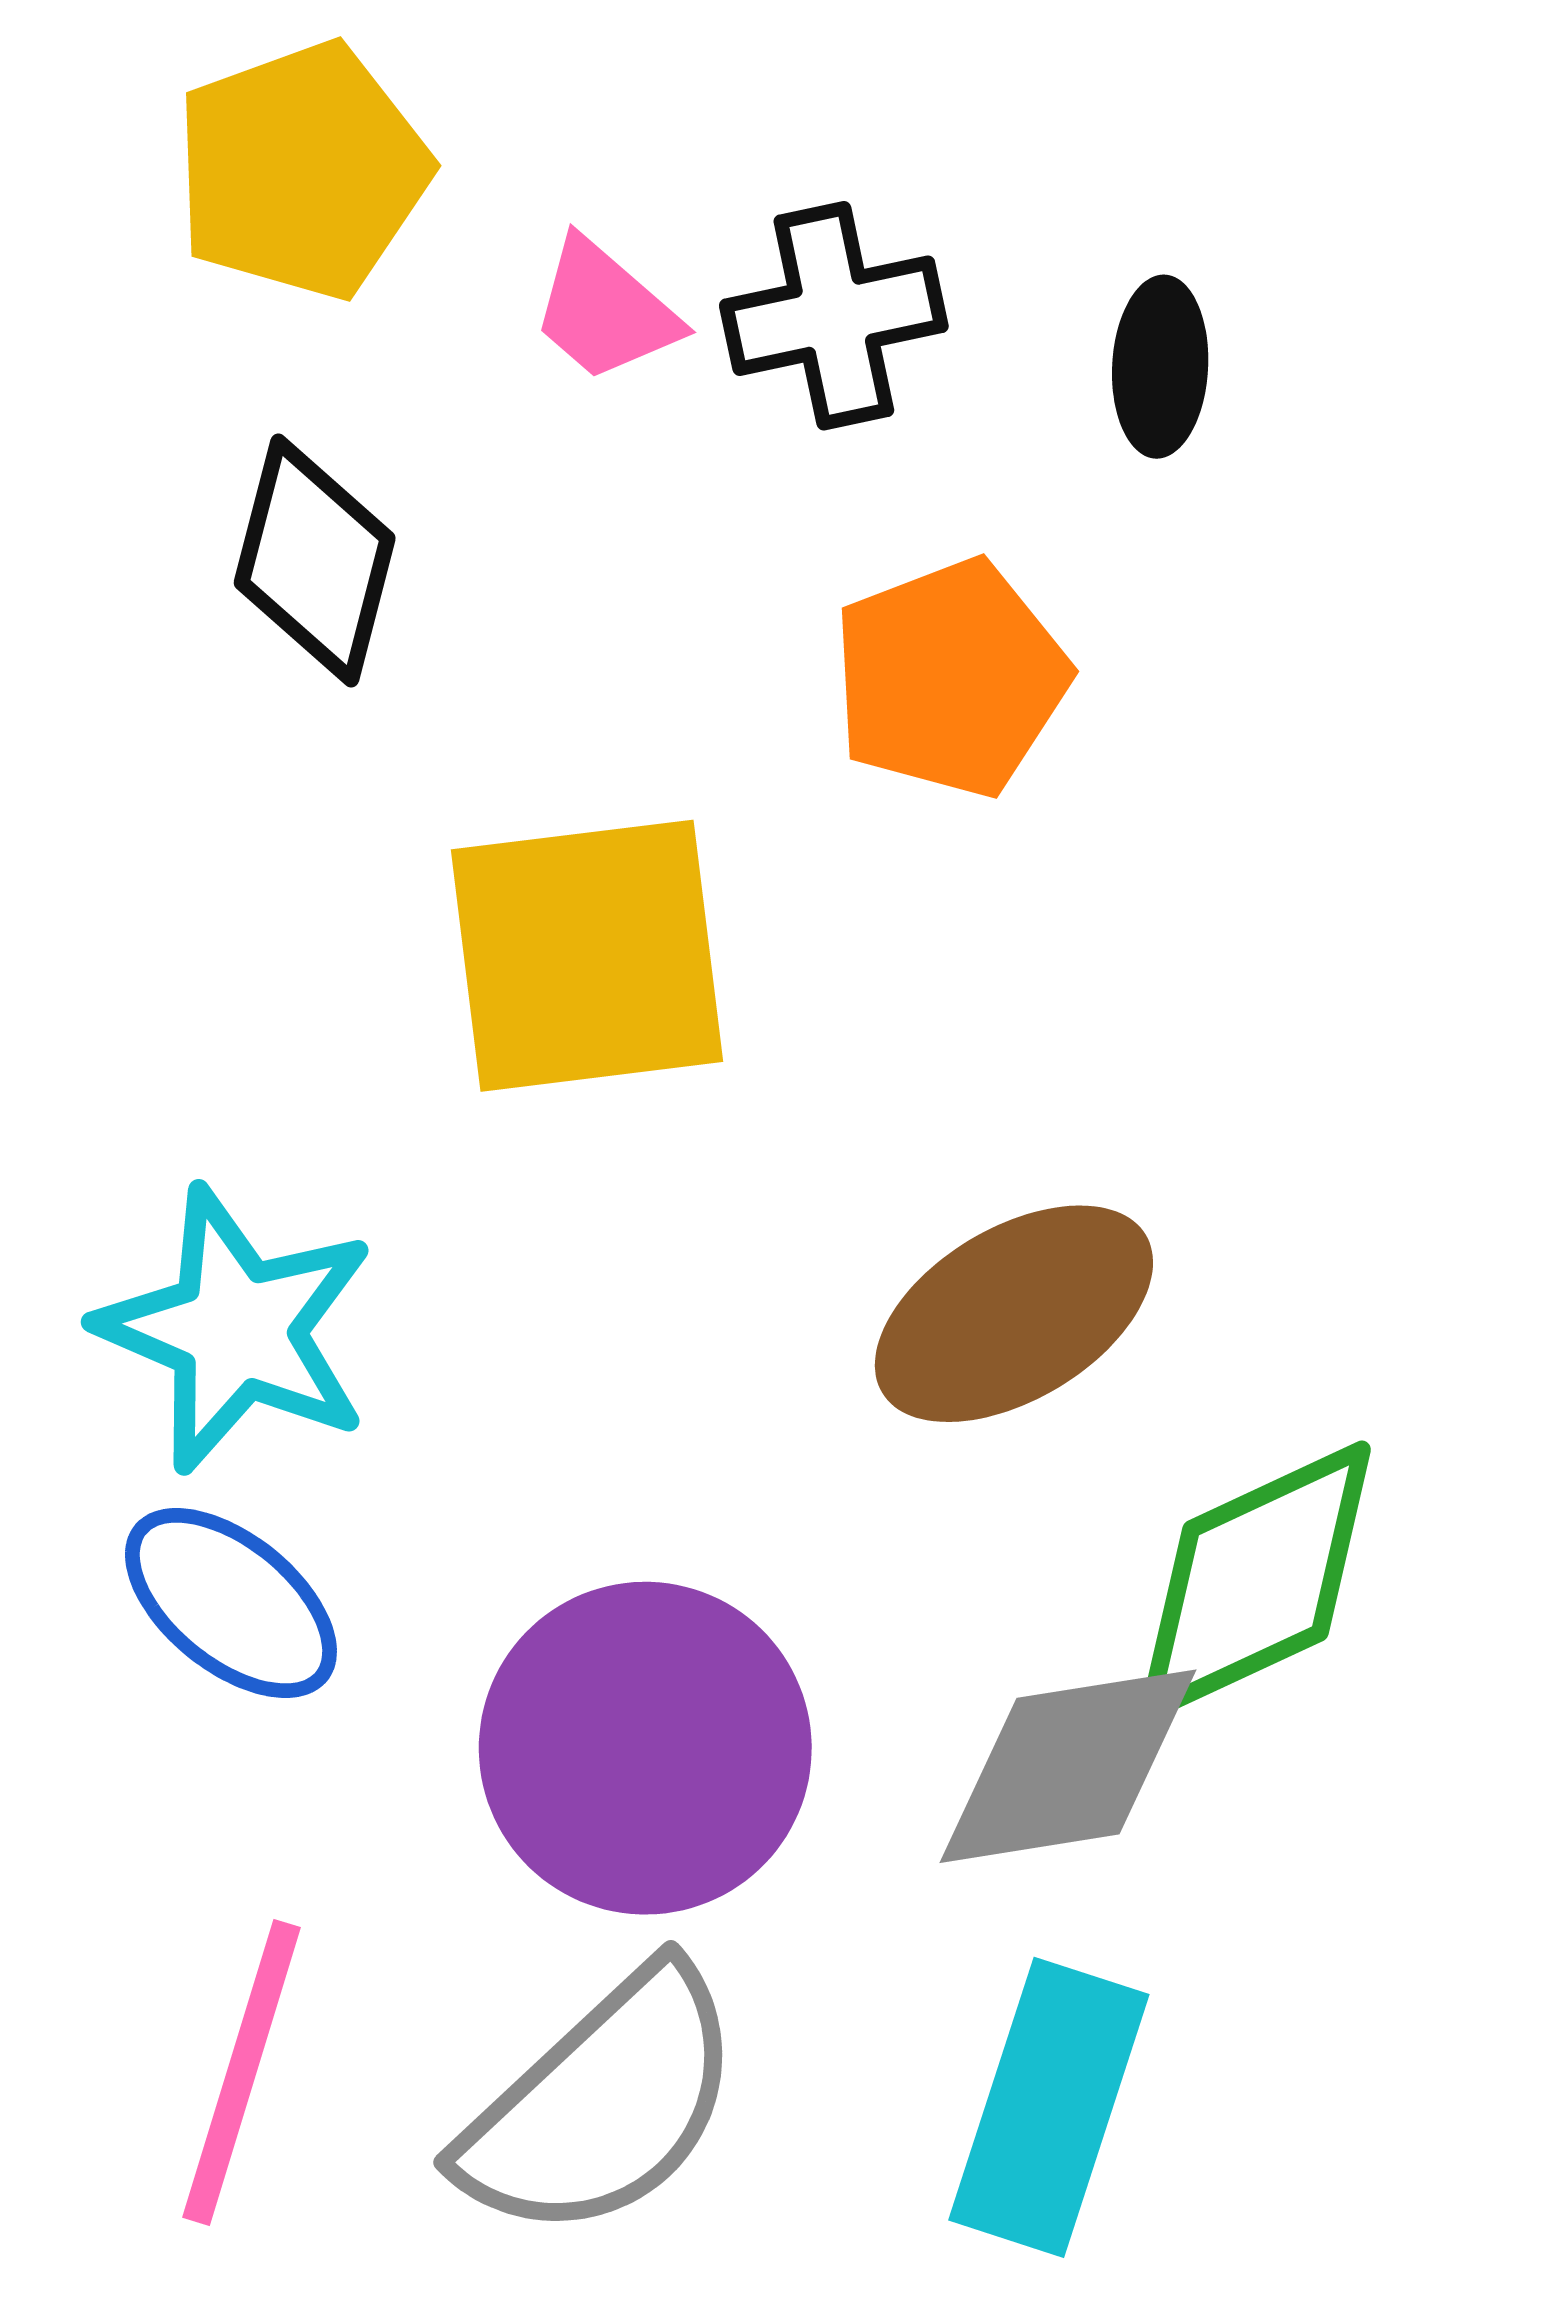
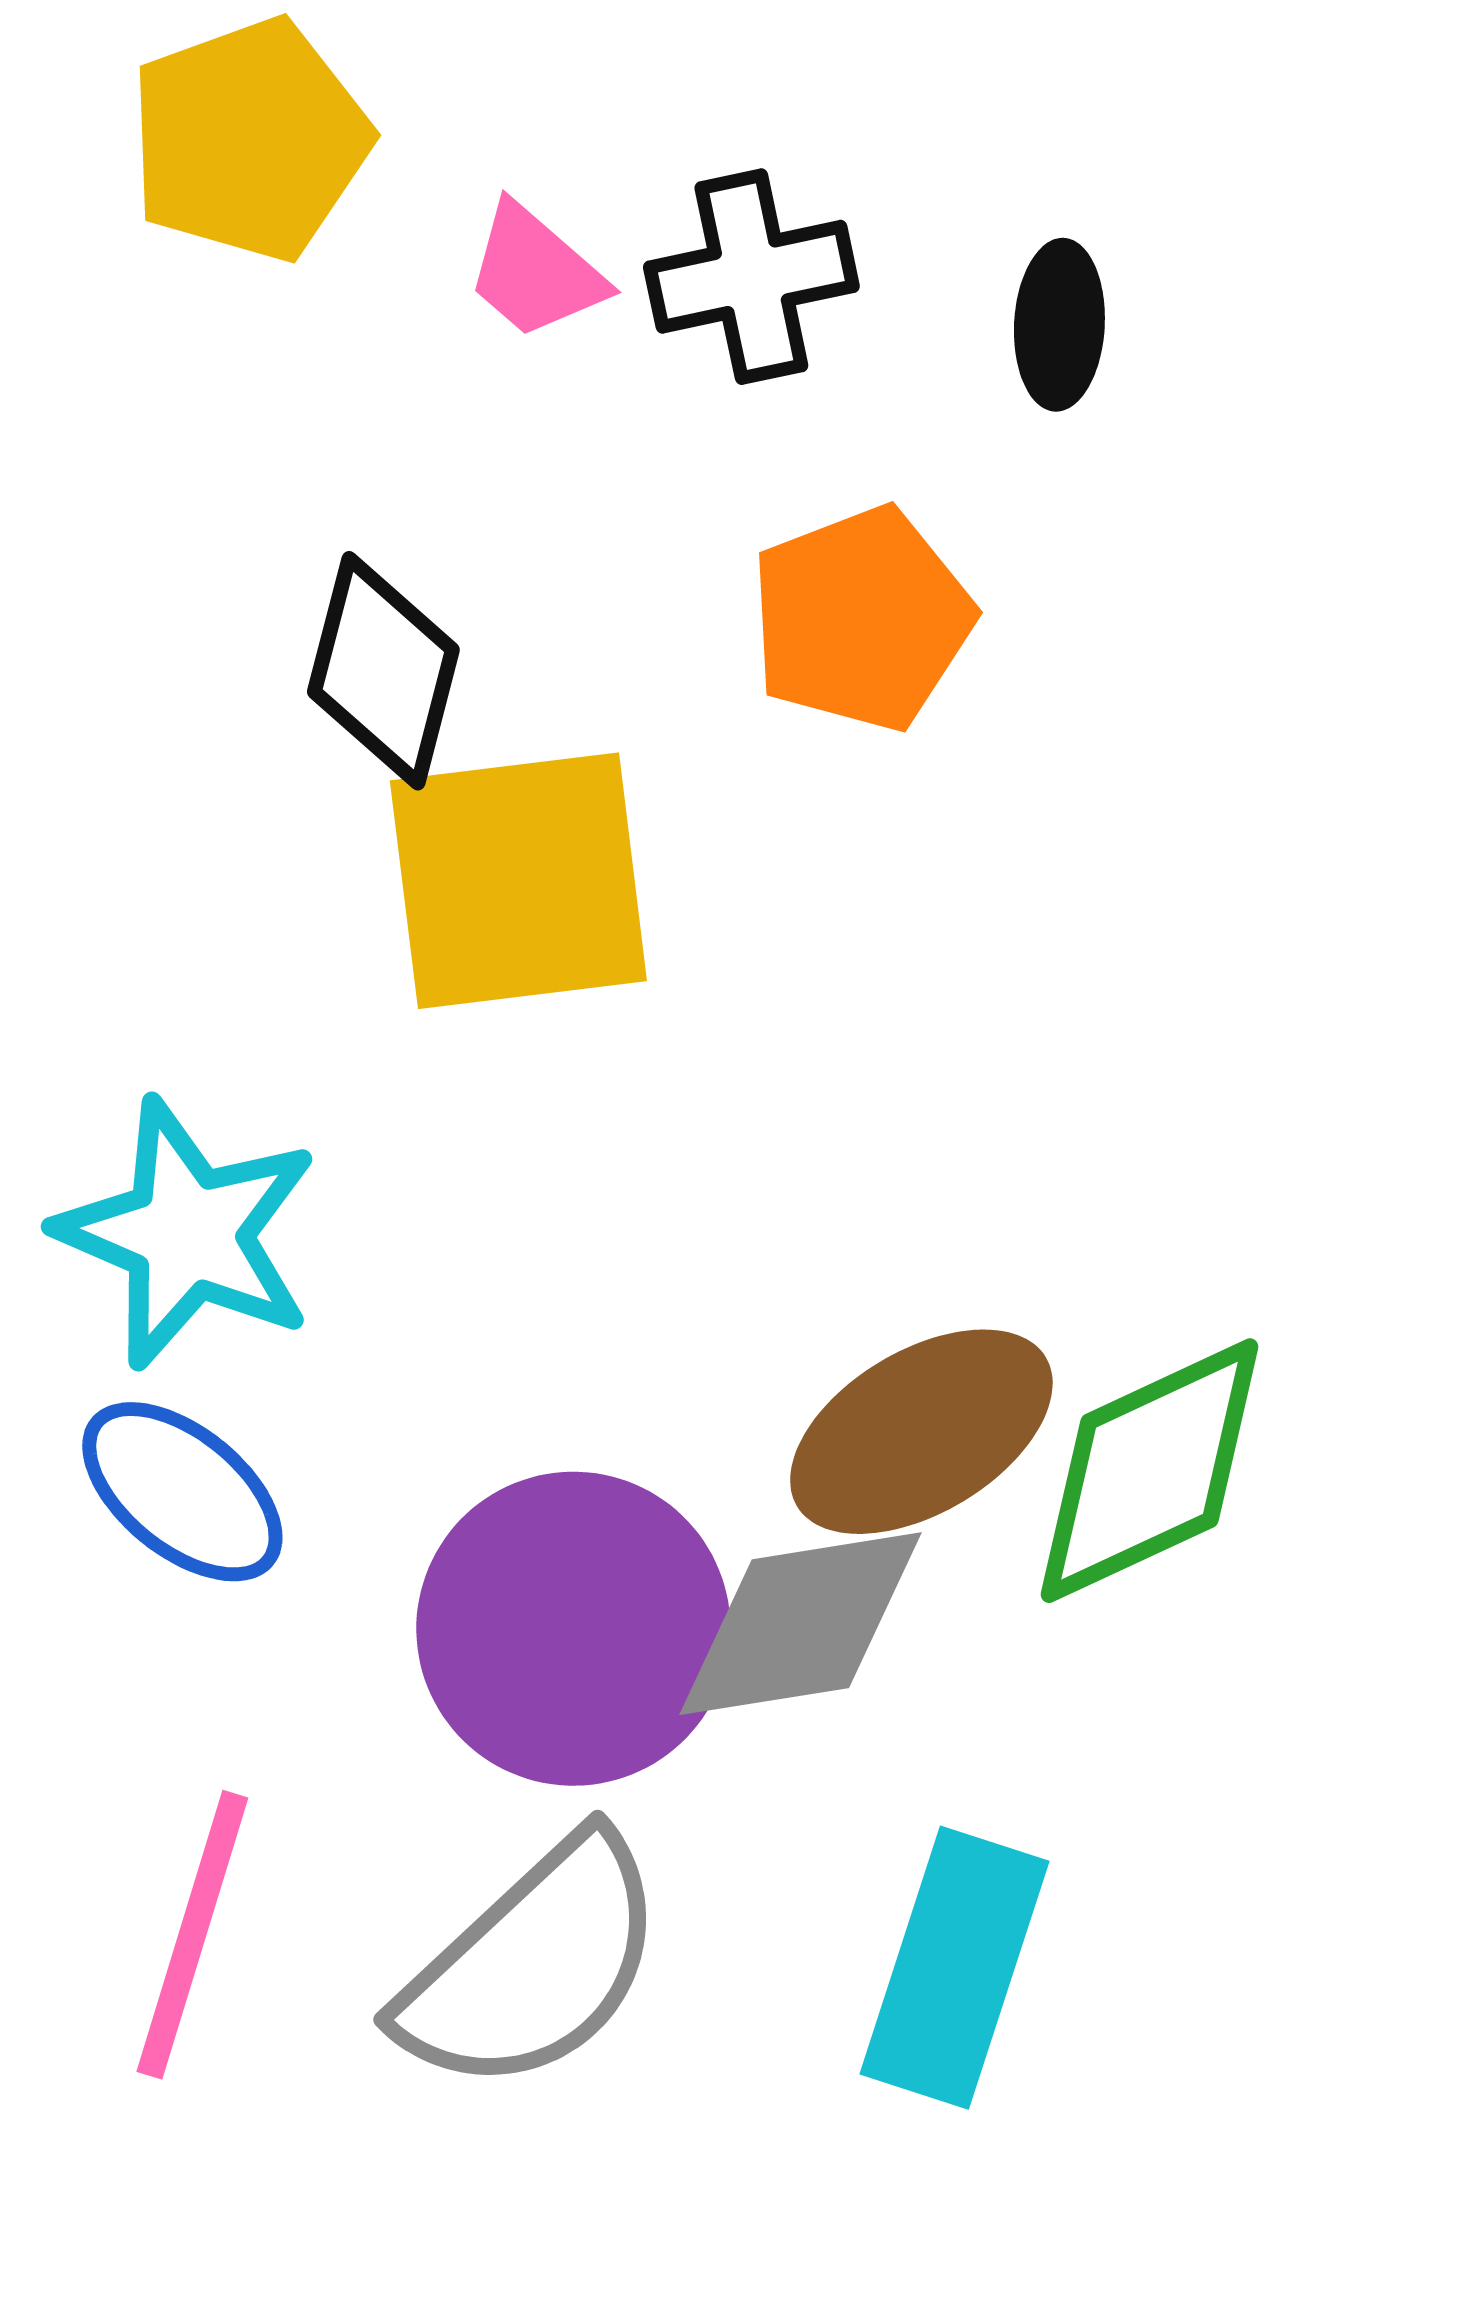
black diamond: (315, 560) -> (383, 671), moved
brown ellipse: (1014, 1314) -> (921, 1432), moved
gray diamond: (1068, 1766) -> (800, 1624), moved

